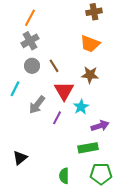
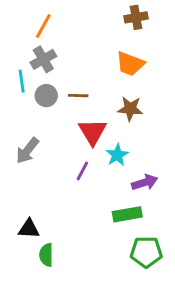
brown line: (54, 66) -> (78, 96), turned -56
cyan line: (15, 89) -> (22, 81), moved, turned -35
gray arrow: (37, 105) -> (27, 151), moved
black triangle: (20, 158) -> (29, 229), turned 42
green semicircle: (64, 176) -> (46, 255), moved

